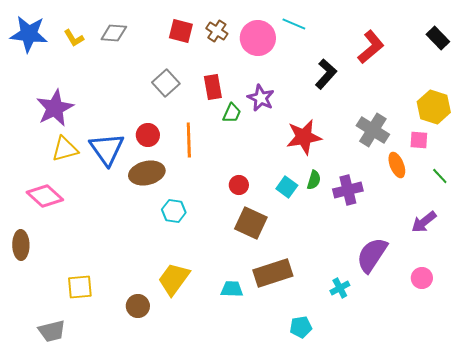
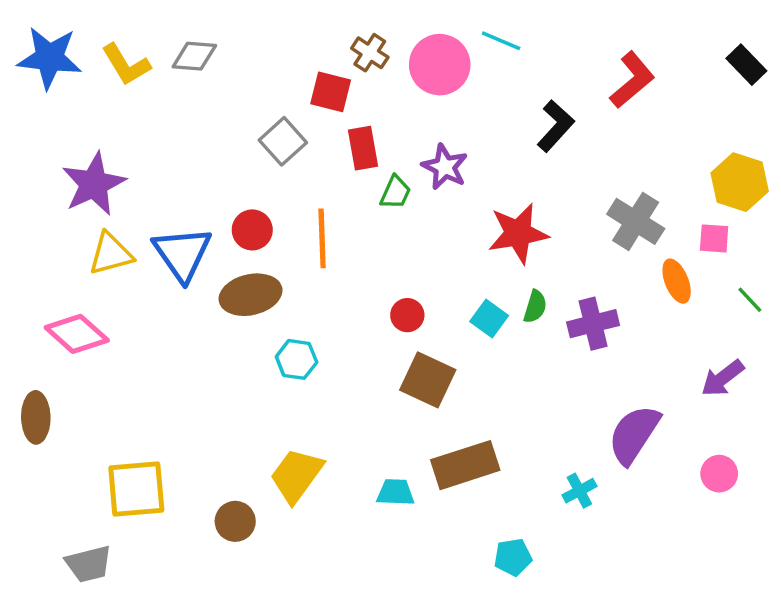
red square: (181, 31) -> (331, 92), moved
yellow L-shape: (74, 38) -> (126, 65), size x1.4
yellow square: (80, 287) -> (136, 489), size x1.4

